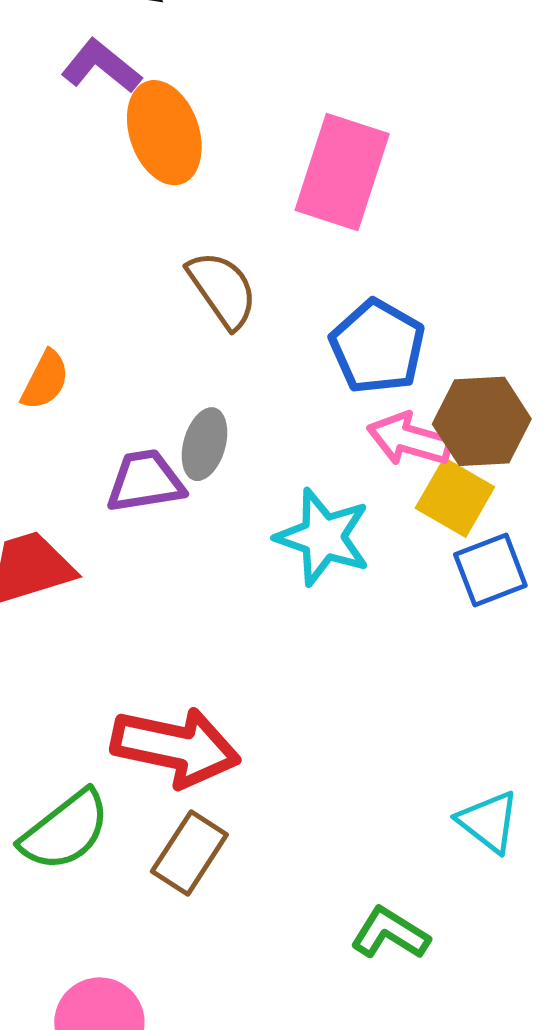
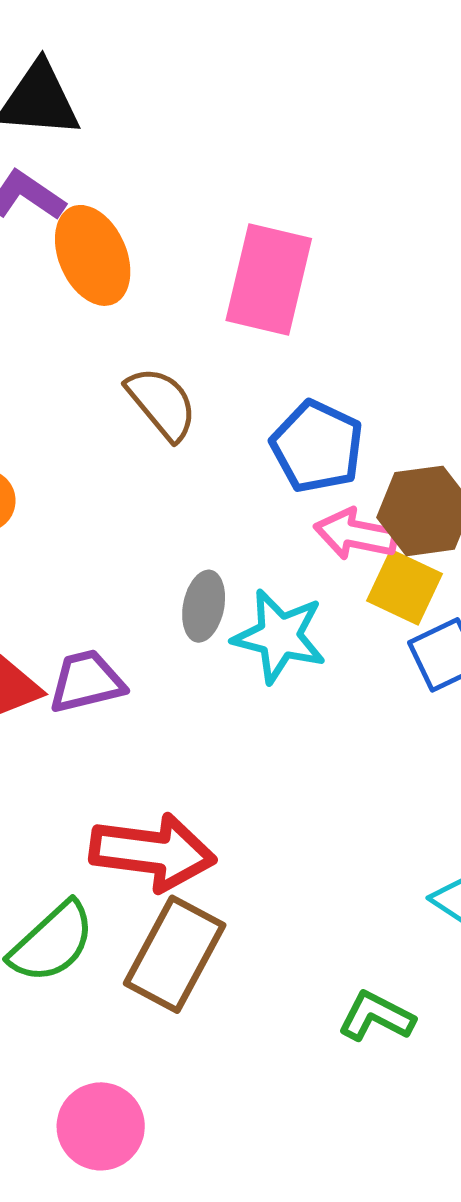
gray ellipse: (205, 444) -> (204, 606), moved
purple trapezoid: (145, 481) -> (87, 682), moved
brown rectangle: (189, 853) -> (175, 954), size x1.4

